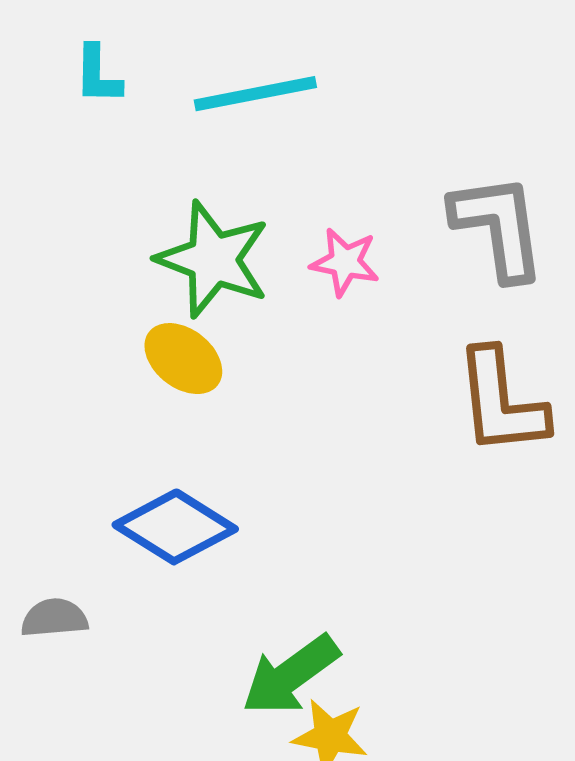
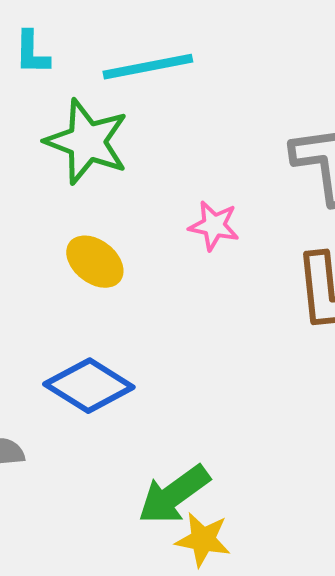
green star: (213, 259) -> (87, 142), moved
pink star: (345, 262) -> (214, 226), moved

